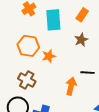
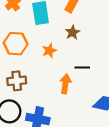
orange star: (49, 56) -> (49, 51), moved
brown cross: (27, 80) -> (17, 81), turned -30

